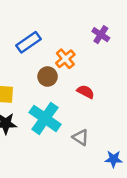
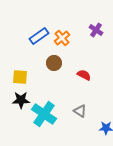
orange cross: (65, 59) -> (62, 38), moved
cyan cross: (45, 118) -> (44, 114), moved

